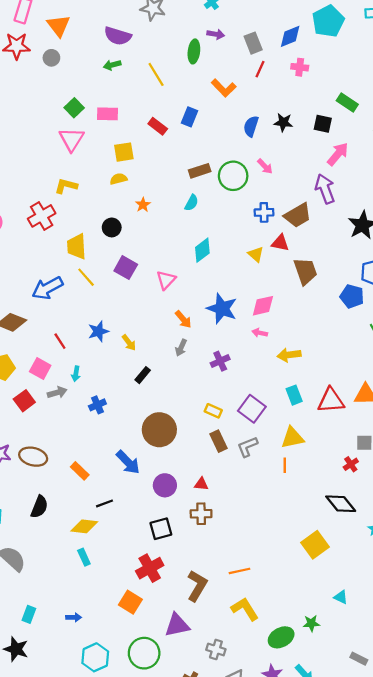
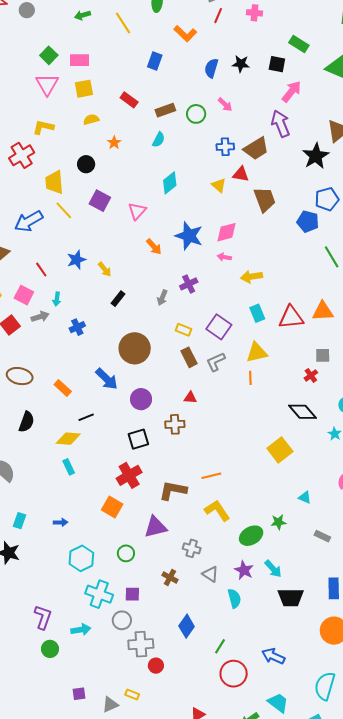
red rectangle: (158, 126) -> (129, 100), moved
yellow square: (124, 152) -> (84, 89), moved
green circle: (233, 176) -> (196, 114), size x0.7
gray arrow: (181, 348) -> (162, 298), moved
red triangle: (201, 484) -> (190, 398), moved
brown L-shape: (197, 586) -> (173, 490), turned -108
green circle: (144, 653) -> (126, 553), size x0.6
gray rectangle: (359, 659) -> (322, 536), moved

